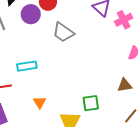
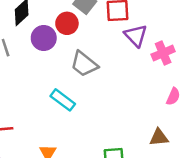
cyan rectangle: (27, 66) -> (63, 100), moved, turned 42

